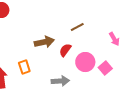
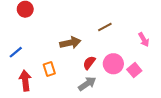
red semicircle: (65, 50) -> (89, 63), moved
gray arrow: (60, 81) -> (87, 84), turned -30

